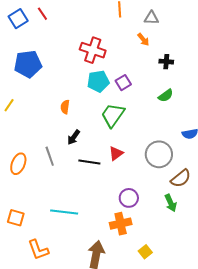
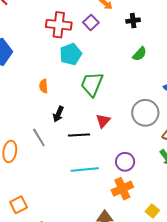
purple square: (123, 83) -> (91, 22), moved
cyan line: (64, 212) -> (85, 169), moved
orange square: (16, 218) -> (19, 205), turned -30

